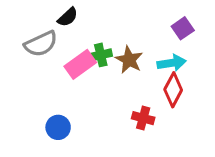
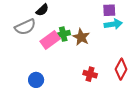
purple square: (183, 28) -> (109, 10), moved, turned 32
cyan arrow: (172, 63) -> (113, 24), moved
red diamond: (173, 90) -> (121, 69), moved

